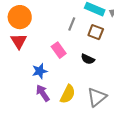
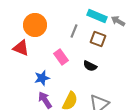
orange circle: (20, 17) -> (35, 25), moved
red triangle: (19, 41) -> (21, 48), turned -36

